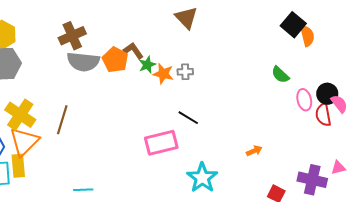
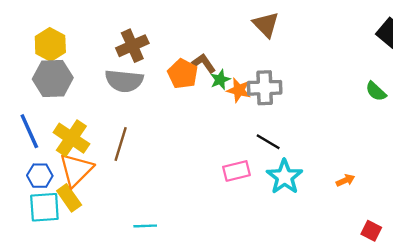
gray semicircle: (83, 62) -> (124, 81), moved
gray cross: (185, 72) -> (265, 88), size x1.8
pink rectangle: (161, 143) -> (237, 171), size x0.7
yellow rectangle: (18, 166) -> (69, 198), turned -30
cyan star: (202, 178) -> (285, 177), moved

